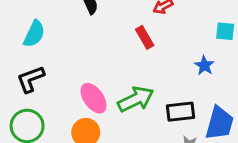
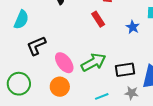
blue star: (204, 65) -> (133, 27), moved
black L-shape: (31, 79) -> (36, 46), moved

